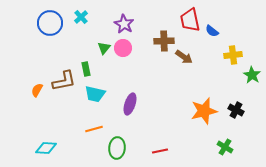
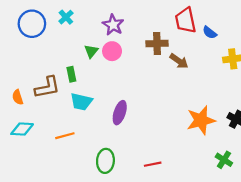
orange semicircle: (37, 90) -> (18, 97), turned -48
orange line: (94, 129) -> (65, 136), moved
cyan diamond: (46, 148) -> (22, 129), moved

